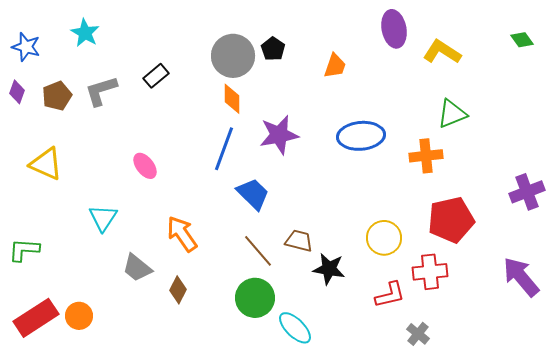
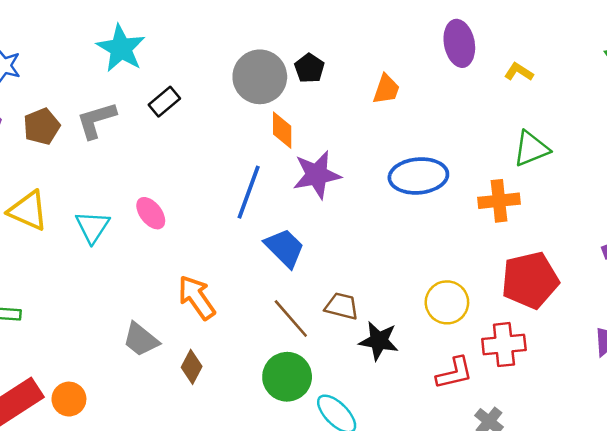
cyan star: (85, 33) -> (121, 48), moved, size x1.4
yellow L-shape: (442, 52) -> (519, 72), size x0.6
orange diamond: (232, 99) -> (282, 130), moved
cyan triangle: (103, 218) -> (92, 227), moved

